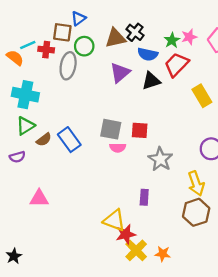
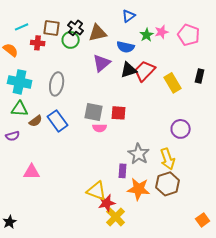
blue triangle: (78, 18) -> (129, 16), moved
black cross: (135, 32) -> (76, 28), moved
cyan line: (28, 45) -> (22, 27), moved
red trapezoid: (177, 65) -> (145, 71), moved
gray ellipse: (68, 66) -> (57, 84), moved
green triangle: (25, 126) -> (20, 109), turned 36
gray star: (160, 159) -> (139, 154), moved
orange star: (163, 254) -> (139, 189), moved, size x1.6

